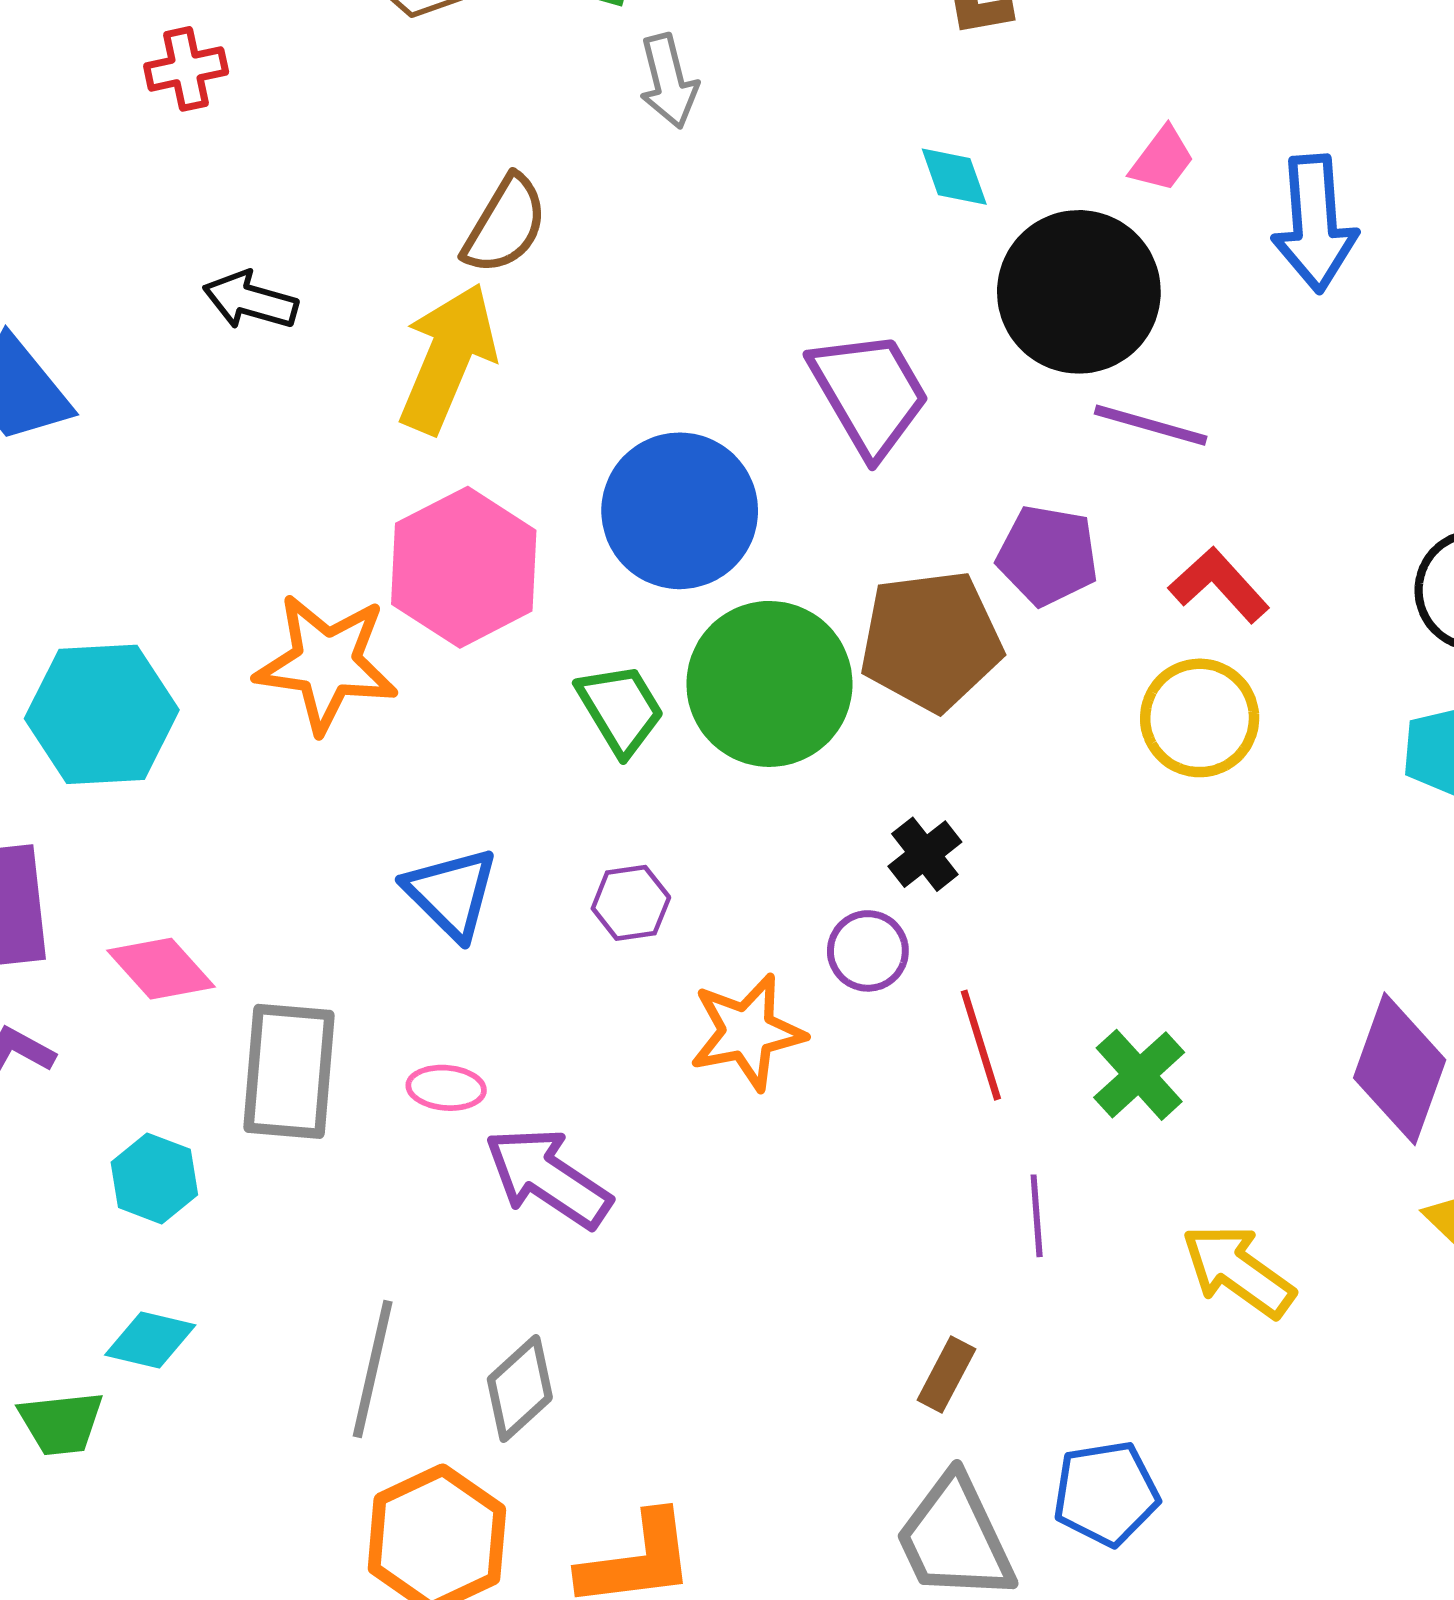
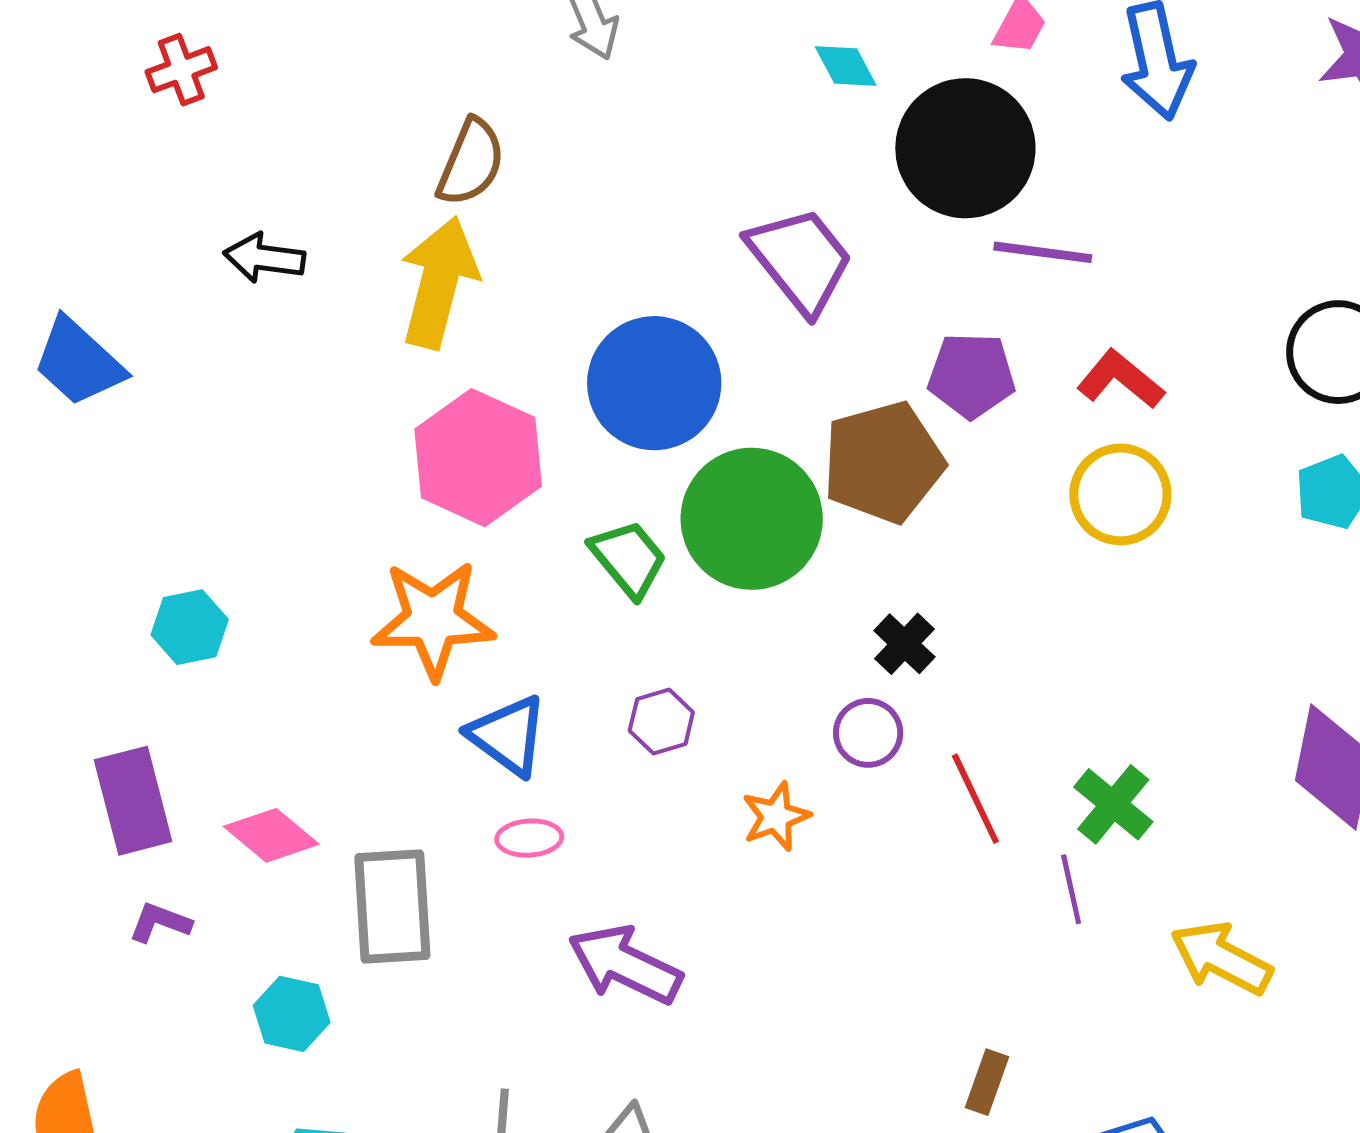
orange star: (326, 663) -> (433, 619), moved
cyan hexagon: (102, 714) -> (190, 627), size x0.6
orange star: (747, 1032) -> (776, 817), size x0.7
pink ellipse: (446, 1088) -> (529, 838), moved
purple line: (1037, 1216) -> (1071, 889), moved

